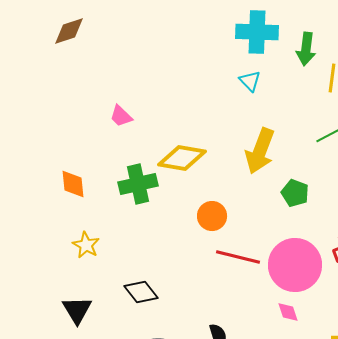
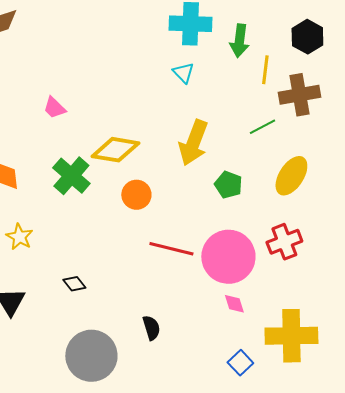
green cross: (138, 184) -> (71, 176), turned -36
orange circle: (212, 216) -> (136, 195), moved
black diamond: (141, 292) -> (74, 284), size x0.7
pink diamond: (288, 312) -> (234, 304), moved

